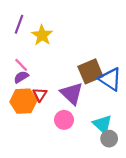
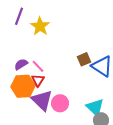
pink line: (21, 65) -> (38, 66), moved
brown square: (90, 71) -> (84, 59), size x0.6
purple triangle: (72, 93) -> (42, 100), moved

